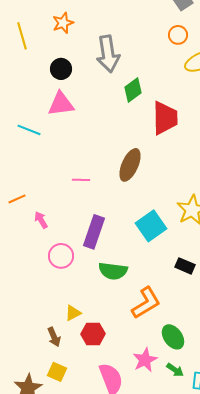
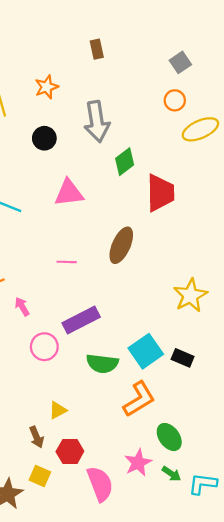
pink triangle: (61, 104) -> (69, 193), moved
cyan square: (151, 226) -> (146, 351), moved
purple rectangle: (94, 232) -> (81, 320), turned 44
red hexagon: (93, 334) -> (70, 451), moved

